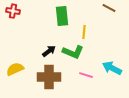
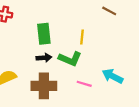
green rectangle: (62, 16) -> (44, 34), moved
black arrow: (49, 51) -> (44, 58), turned 32

